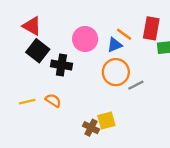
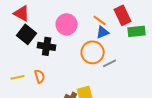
red rectangle: (151, 28) -> (123, 15), turned -36
blue triangle: (115, 45) -> (103, 32), moved
orange semicircle: (53, 100) -> (40, 76), turned 40

